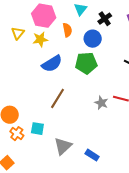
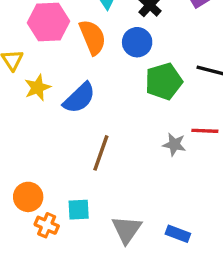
orange semicircle: (67, 30) -> (93, 37), size x1.5
yellow star: (40, 39) -> (37, 88), moved
green pentagon: (86, 63) -> (164, 81), moved

